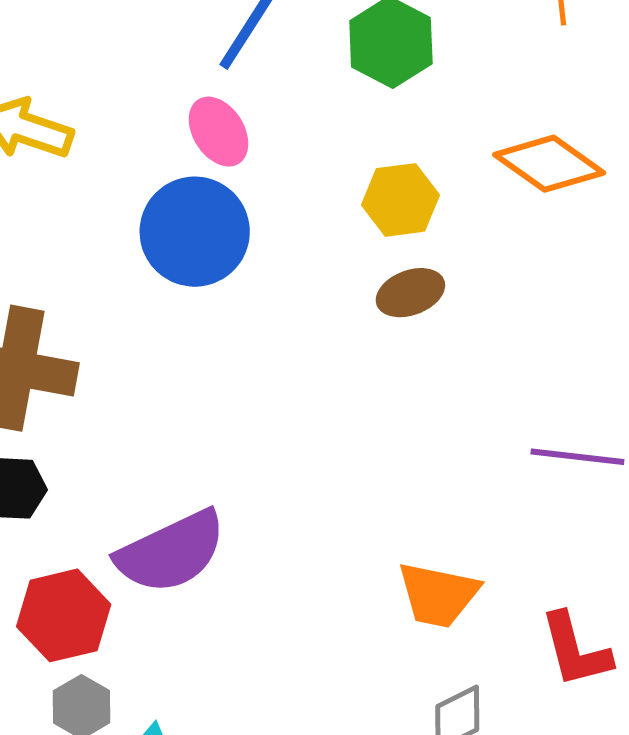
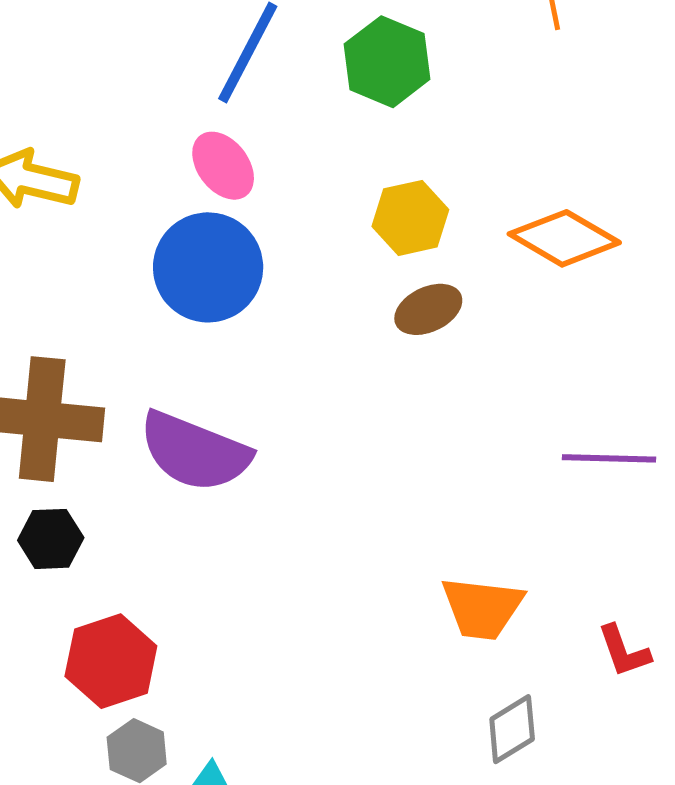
orange diamond: (549, 164) -> (564, 238), moved
purple semicircle: (171, 552) -> (195, 452), moved, turned 52
red L-shape: (576, 650) -> (624, 651), size x0.7

